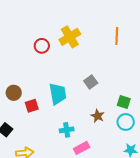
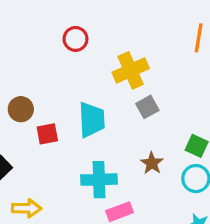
yellow cross: (70, 37) -> (131, 70), moved
cyan cross: (67, 130) -> (99, 180), size x1.5

